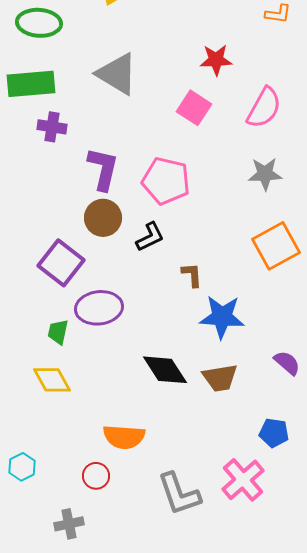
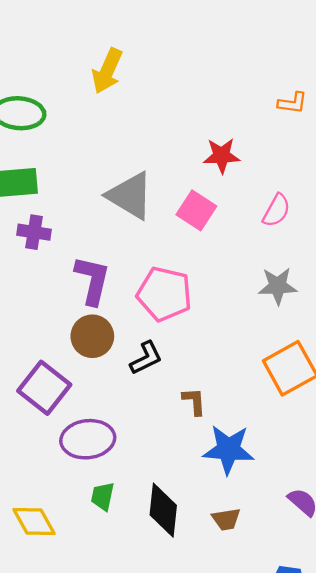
gray triangle: (117, 74) -> (130, 196), moved
pink semicircle: (264, 108) -> (276, 210), size x0.7
green trapezoid: (58, 332) -> (103, 496), moved
black diamond: (165, 370) -> (163, 510), turned 39
brown trapezoid: (220, 378) -> (226, 519), size x0.7

